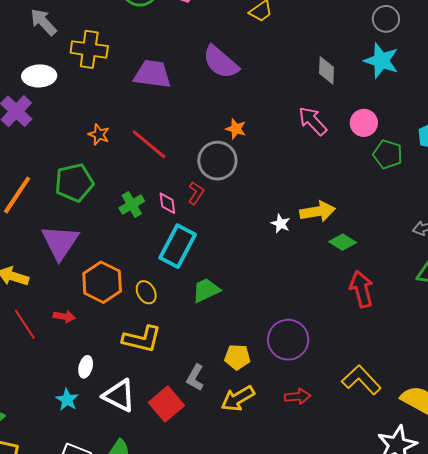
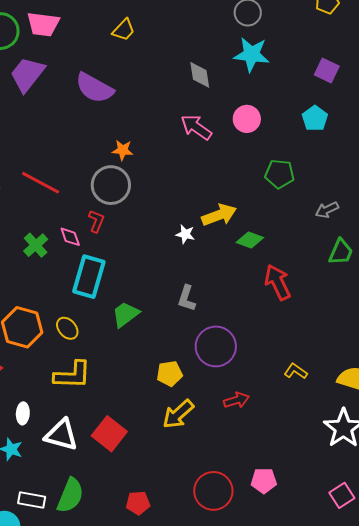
purple trapezoid: (152, 74) -> (27, 74), moved, turned -48
green pentagon: (388, 154) -> (280, 174), moved
gray L-shape: (195, 378) -> (187, 298), moved
yellow L-shape: (361, 380) -> (296, 371), size x0.6

